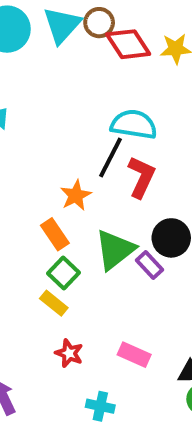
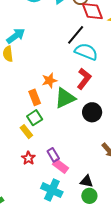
black line: (111, 158) -> (76, 35), moved
green triangle: (115, 250) -> (65, 98), moved
purple rectangle: (149, 265) -> (53, 155), moved
cyan cross: (100, 406) -> (52, 190), moved, size x1.5

